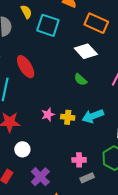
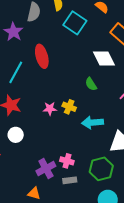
yellow cross: (68, 117) -> (69, 107), moved
purple cross: (40, 177) -> (46, 169), moved

